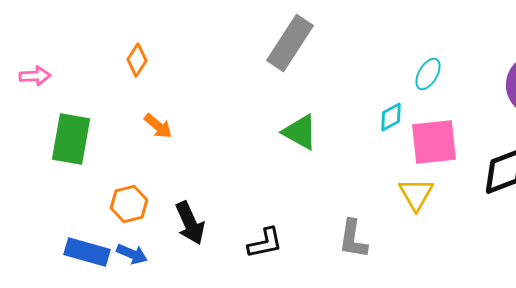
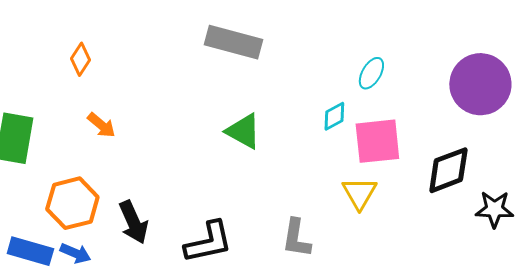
gray rectangle: (290, 43) -> (233, 42), turned 72
orange hexagon: (129, 204) -> (72, 203), size x1.4
black L-shape: (265, 243) -> (208, 242), size x1.4

